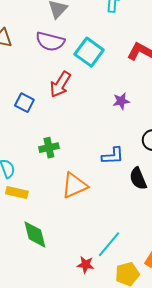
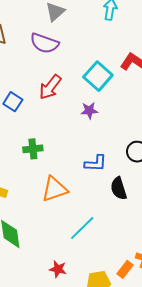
cyan square: (89, 52) -> (98, 76), moved
purple star: (121, 101) -> (89, 110), moved
cyan line: (109, 244) -> (82, 228), moved

